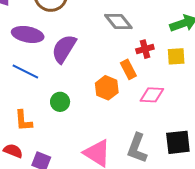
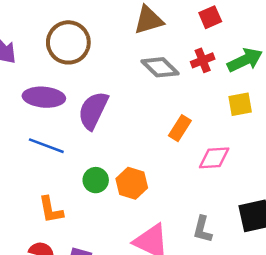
red cross: (145, 49) -> (203, 60), moved
orange rectangle: (128, 69) -> (180, 128), turned 66
orange hexagon: (107, 88) -> (132, 183), moved
gray L-shape: (137, 148) -> (202, 229), size x0.7

